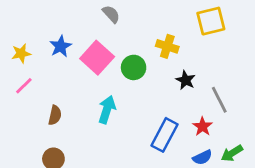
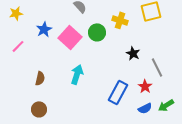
yellow cross: (167, 46) -> (120, 20), moved
yellow star: (21, 53) -> (16, 13), moved
green circle: (134, 67) -> (97, 32), moved
pink line: (24, 86) -> (18, 46), moved

